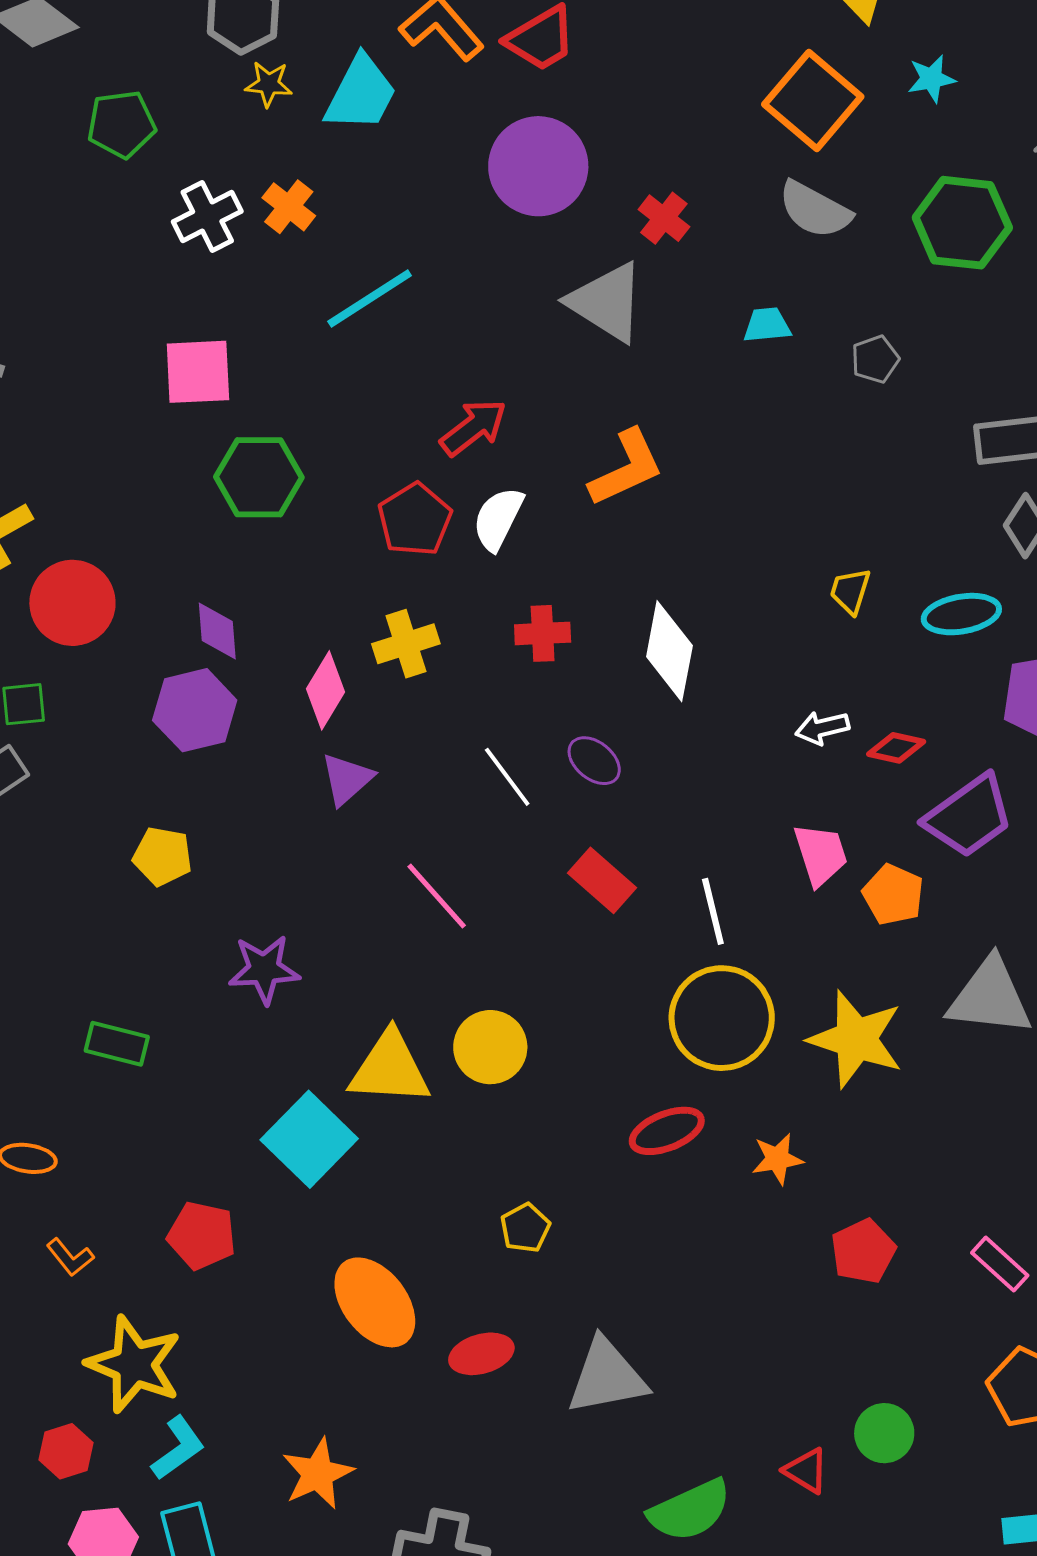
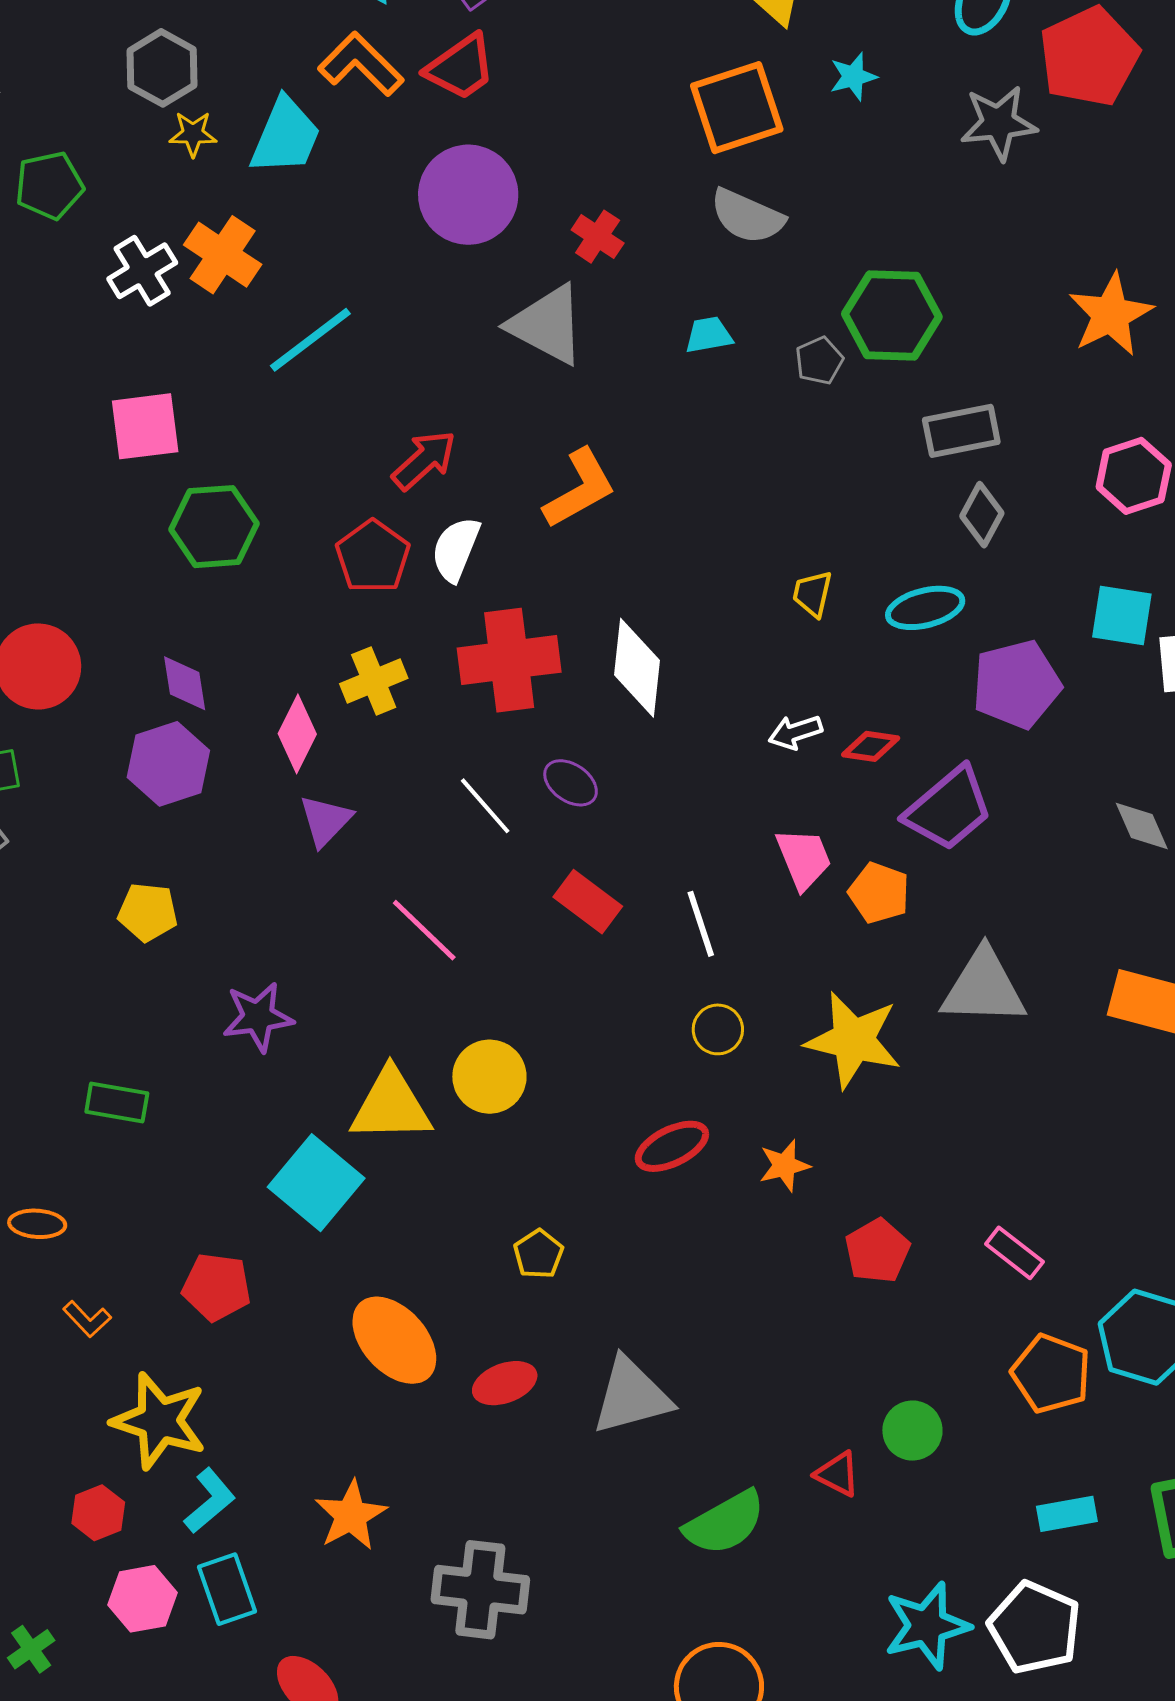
orange square: (813, 100) -> (737, 108), turned 36
orange cross: (289, 207) -> (223, 255), size x1.4
green hexagon: (962, 223) -> (892, 315), moved
red cross: (543, 633) -> (509, 660), size x1.8
yellow circle: (722, 1018) -> (718, 1029), size x0.5

